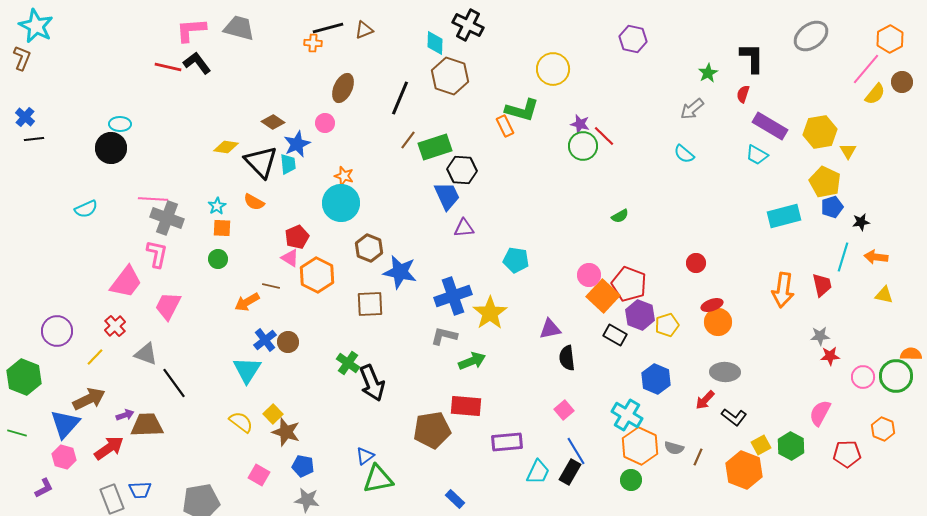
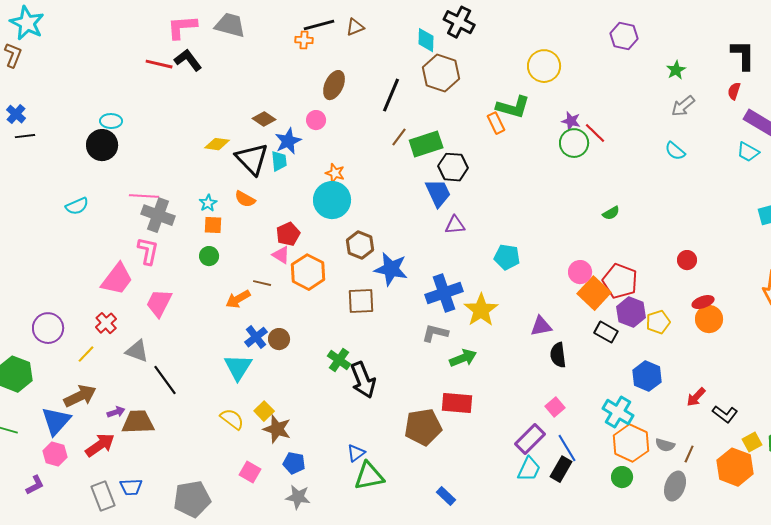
green star: (708, 73) -> (676, 70), moved
gray ellipse: (725, 372) -> (675, 486), moved, turned -72
purple rectangle: (507, 442) -> (530, 439), moved, turned -40

